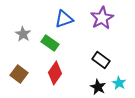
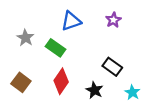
purple star: (102, 18) -> (113, 20), size x0.6
black star: (98, 87) -> (95, 90), moved

